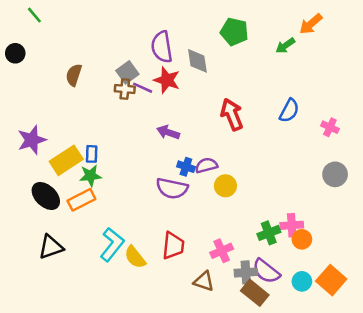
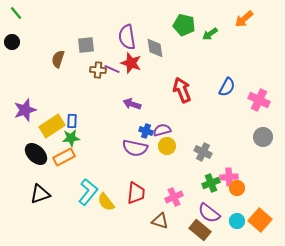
green line: (34, 15) -> (16, 13), moved
green arrow: (285, 46) -> (210, 34), moved
gray square: (127, 72) -> (86, 45), moved, turned 30
pink cross: (330, 127) -> (259, 100), size x1.5
yellow circle: (225, 186) -> (167, 146), moved
gray cross: (246, 272) -> (203, 152), moved, turned 30

